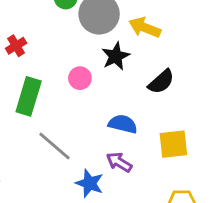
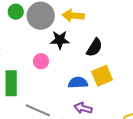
black star: (116, 56) -> (60, 40), turned -30
yellow square: (173, 144) -> (102, 76), moved

